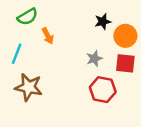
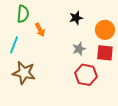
green semicircle: (27, 17) -> (23, 14), turned -54
black star: (103, 22) -> (76, 18), moved

